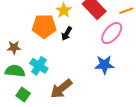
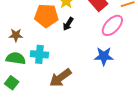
cyan cross: (39, 66) -> (39, 54), turned -30
green square: (23, 95) -> (12, 83), moved

